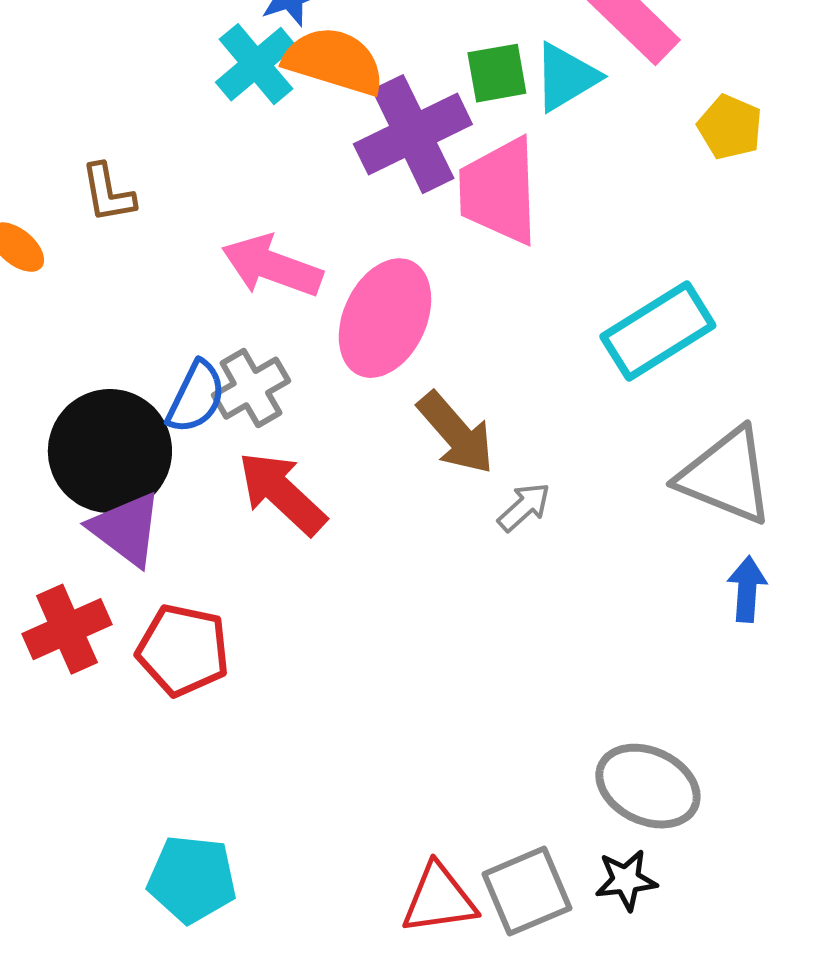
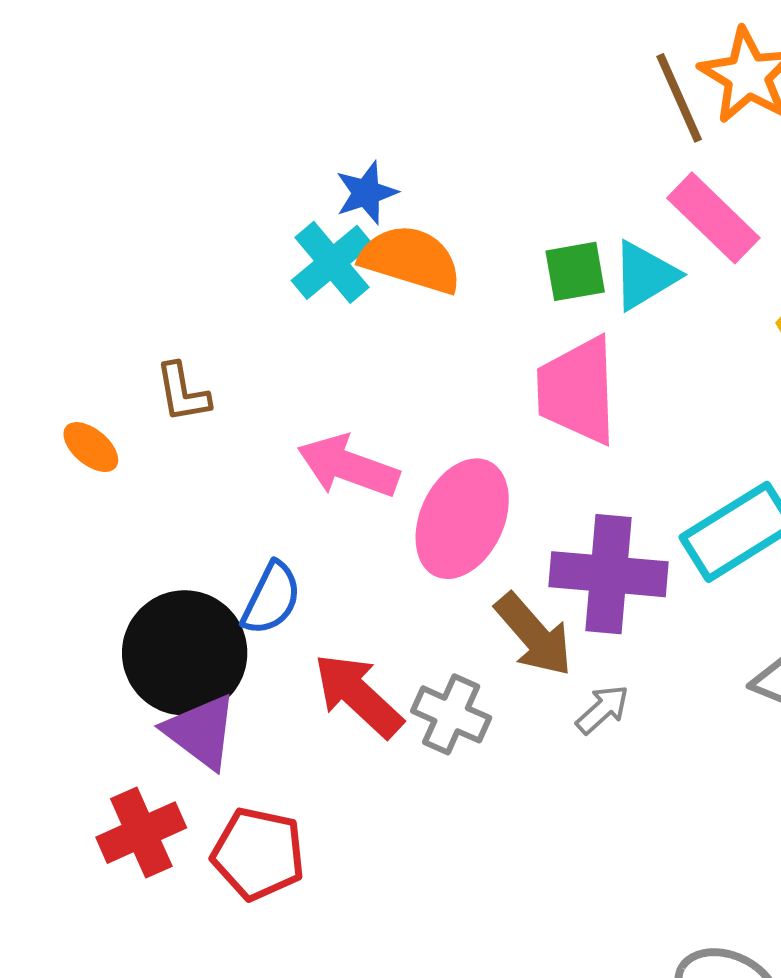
purple cross: (413, 134) -> (608, 574), moved, turned 31
gray cross: (251, 388) -> (451, 714), moved, turned -36

